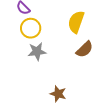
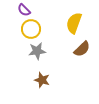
brown star: (58, 94) -> (42, 80), moved

